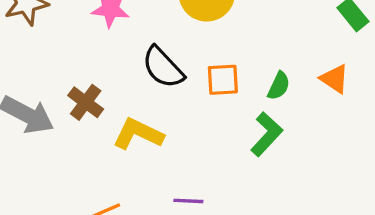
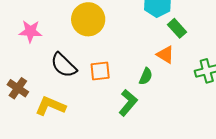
orange triangle: (335, 79) -> (165, 55), moved
green semicircle: (279, 86) -> (146, 76), moved

